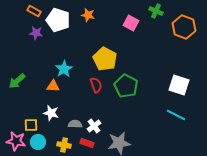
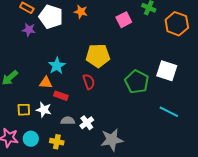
pink square: (131, 23) -> (124, 20), turned 35
yellow pentagon: (105, 59) -> (98, 56), turned -30
white square: (179, 85) -> (167, 71), moved
green pentagon: (126, 86) -> (137, 82), moved
yellow square: (31, 125) -> (24, 110), moved
red rectangle: (87, 143) -> (61, 96), moved

